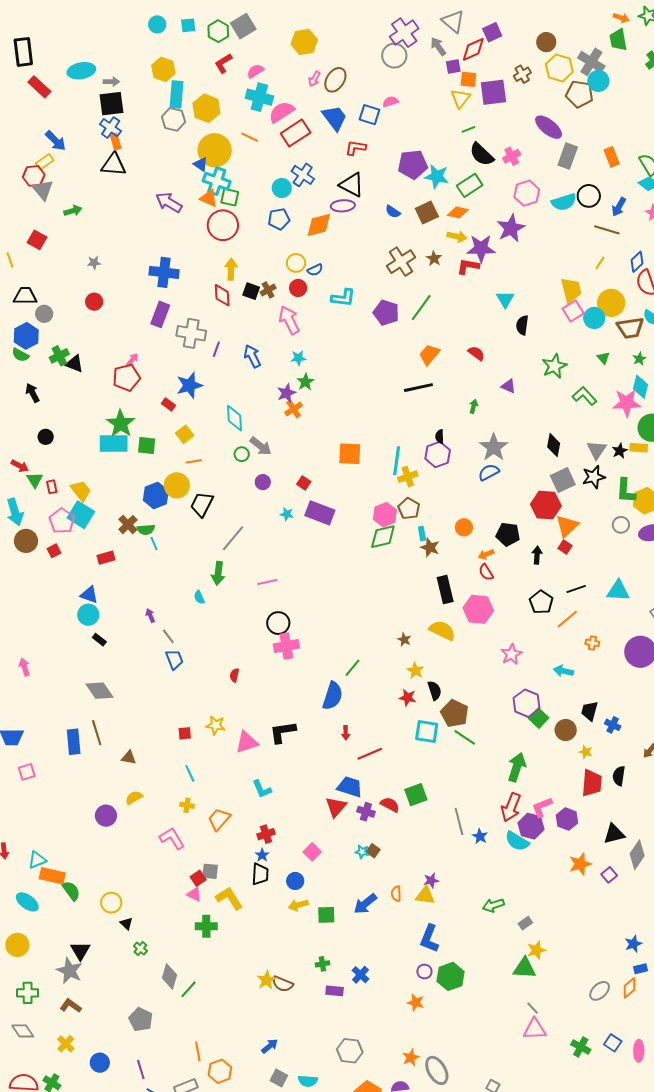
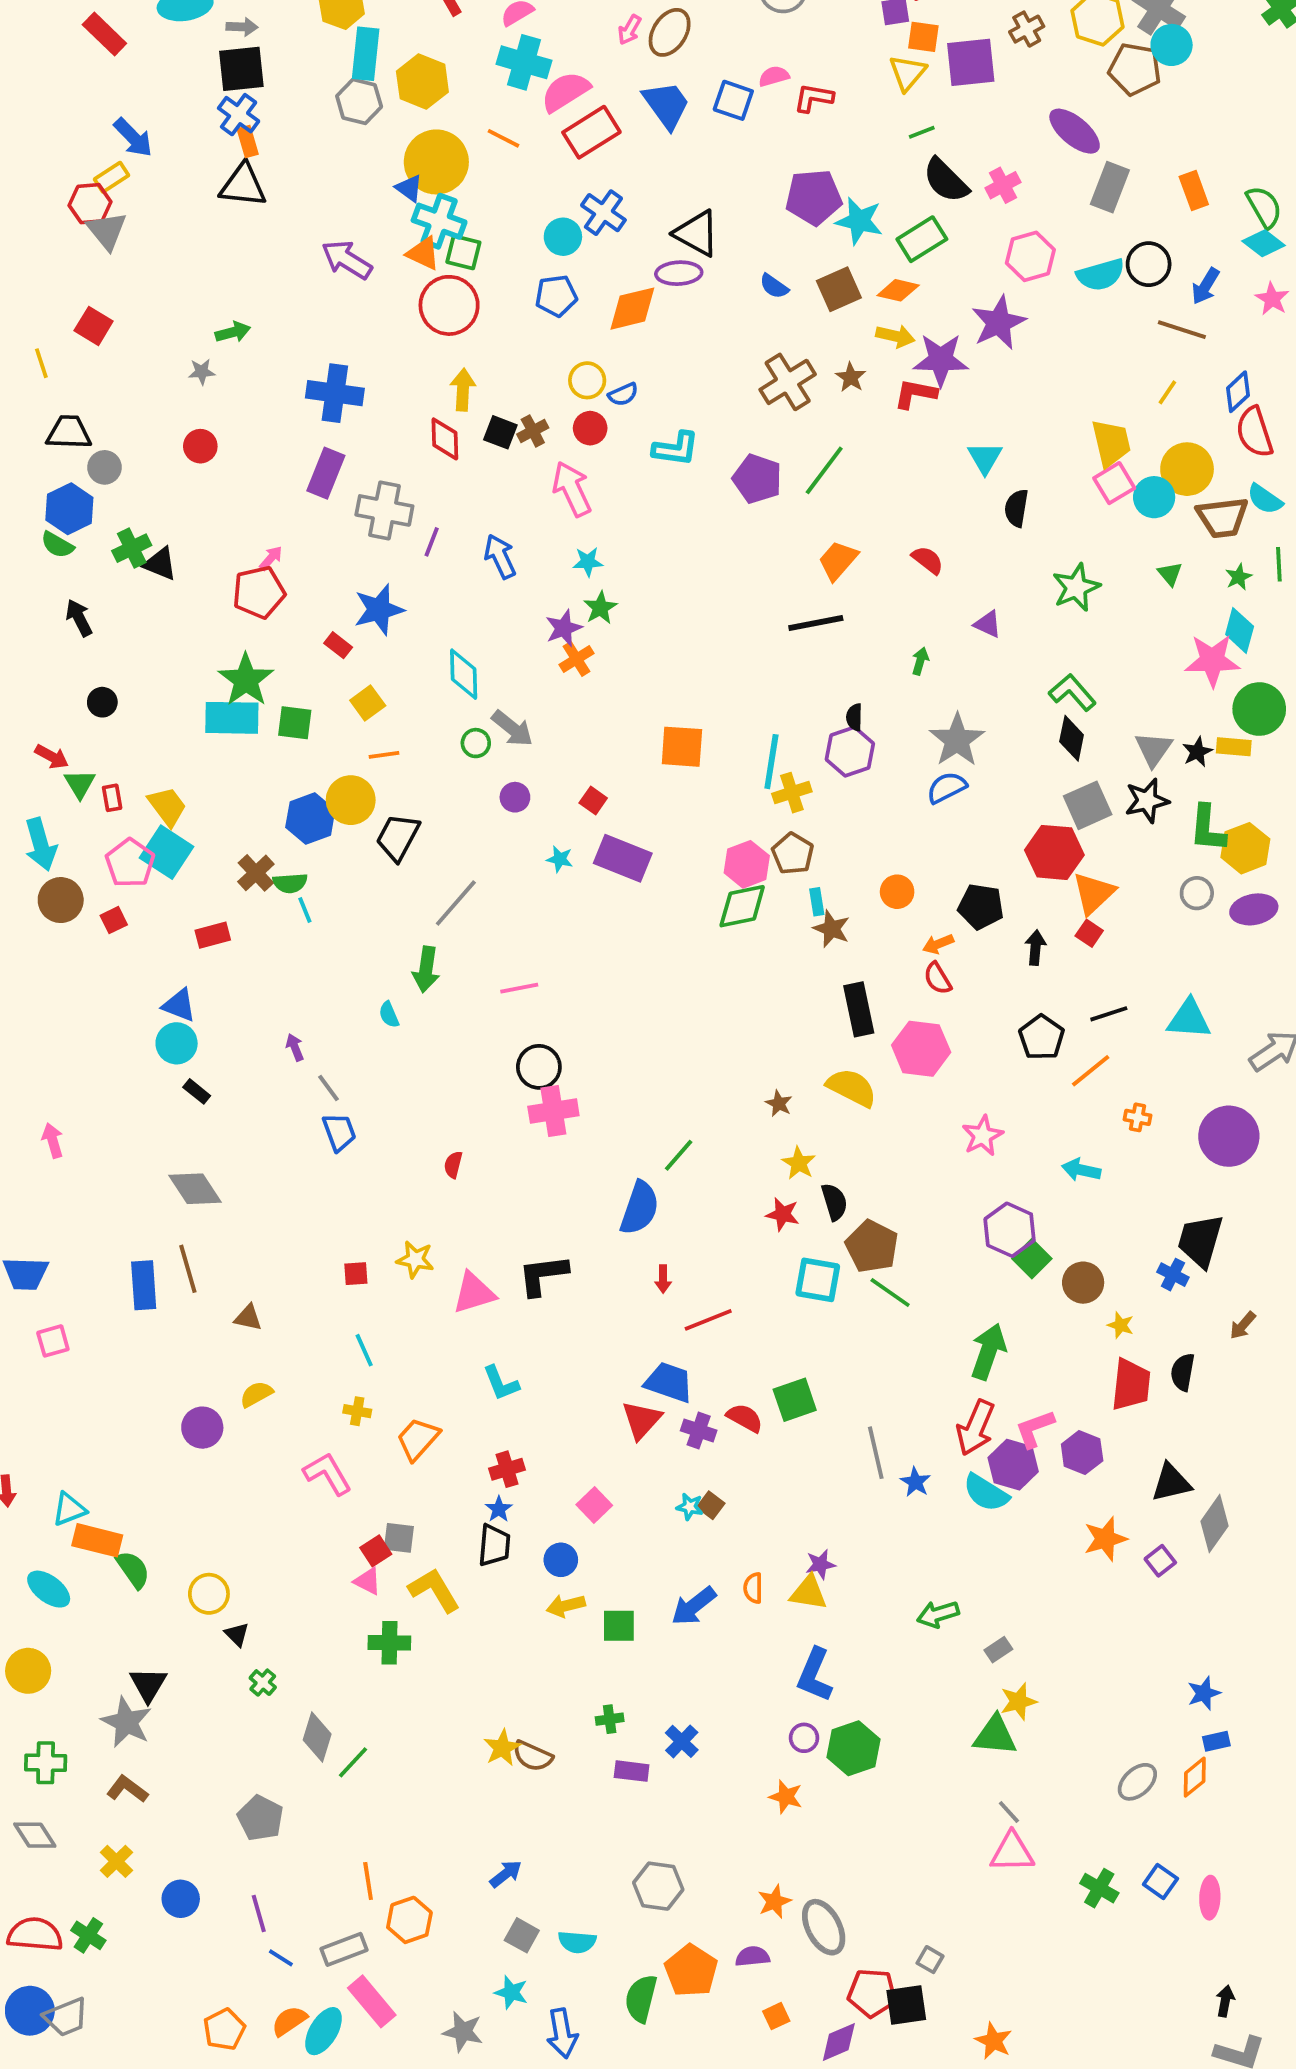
red L-shape: (356, 148) -> (814, 98), moved
green arrow: (73, 211) -> (233, 332), moved
green L-shape: (584, 396) -> (1072, 692), moved
black trapezoid: (590, 711) -> (1200, 1241), moved, size x1.4

